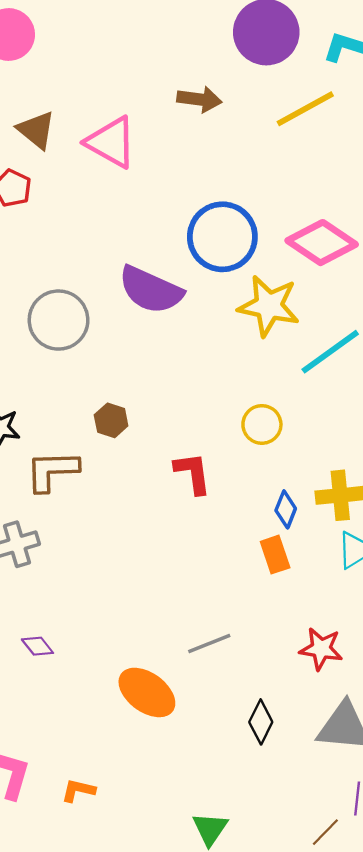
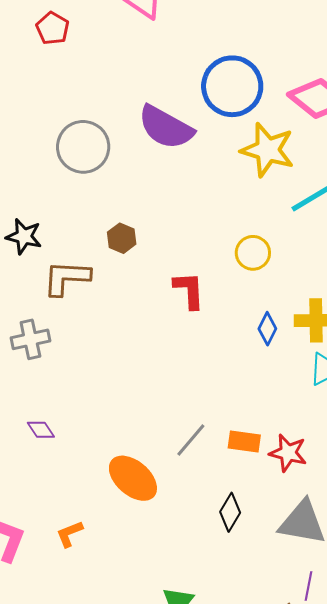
orange rectangle: (275, 555) -> (244, 442), moved, turned -68
gray line: (209, 643) -> (191, 440), turned -33
orange L-shape: (78, 790) -> (69, 534), moved, turned -40

